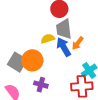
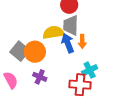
yellow semicircle: (48, 39) -> (53, 32), size x1.5
orange arrow: (78, 43) -> (82, 41), turned -48

